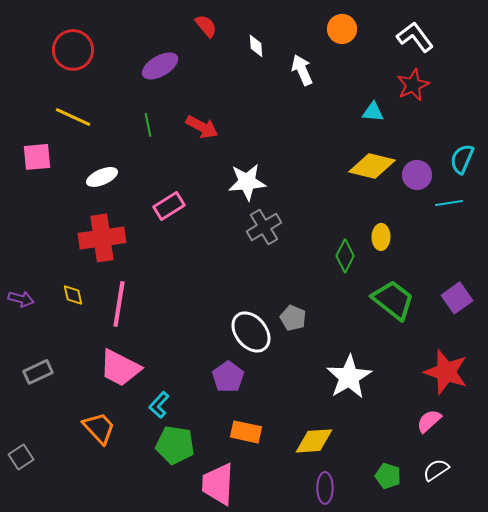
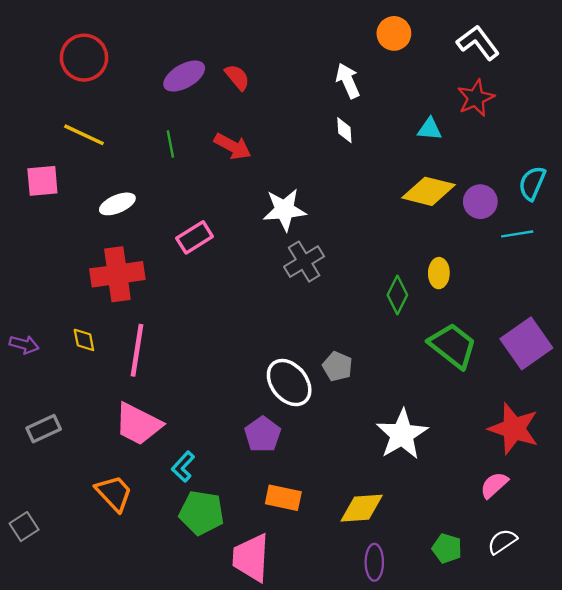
red semicircle: (206, 26) -> (237, 77), moved
white diamond: (256, 46) -> (344, 130), moved
purple square: (457, 298) -> (526, 343), size x1.4

